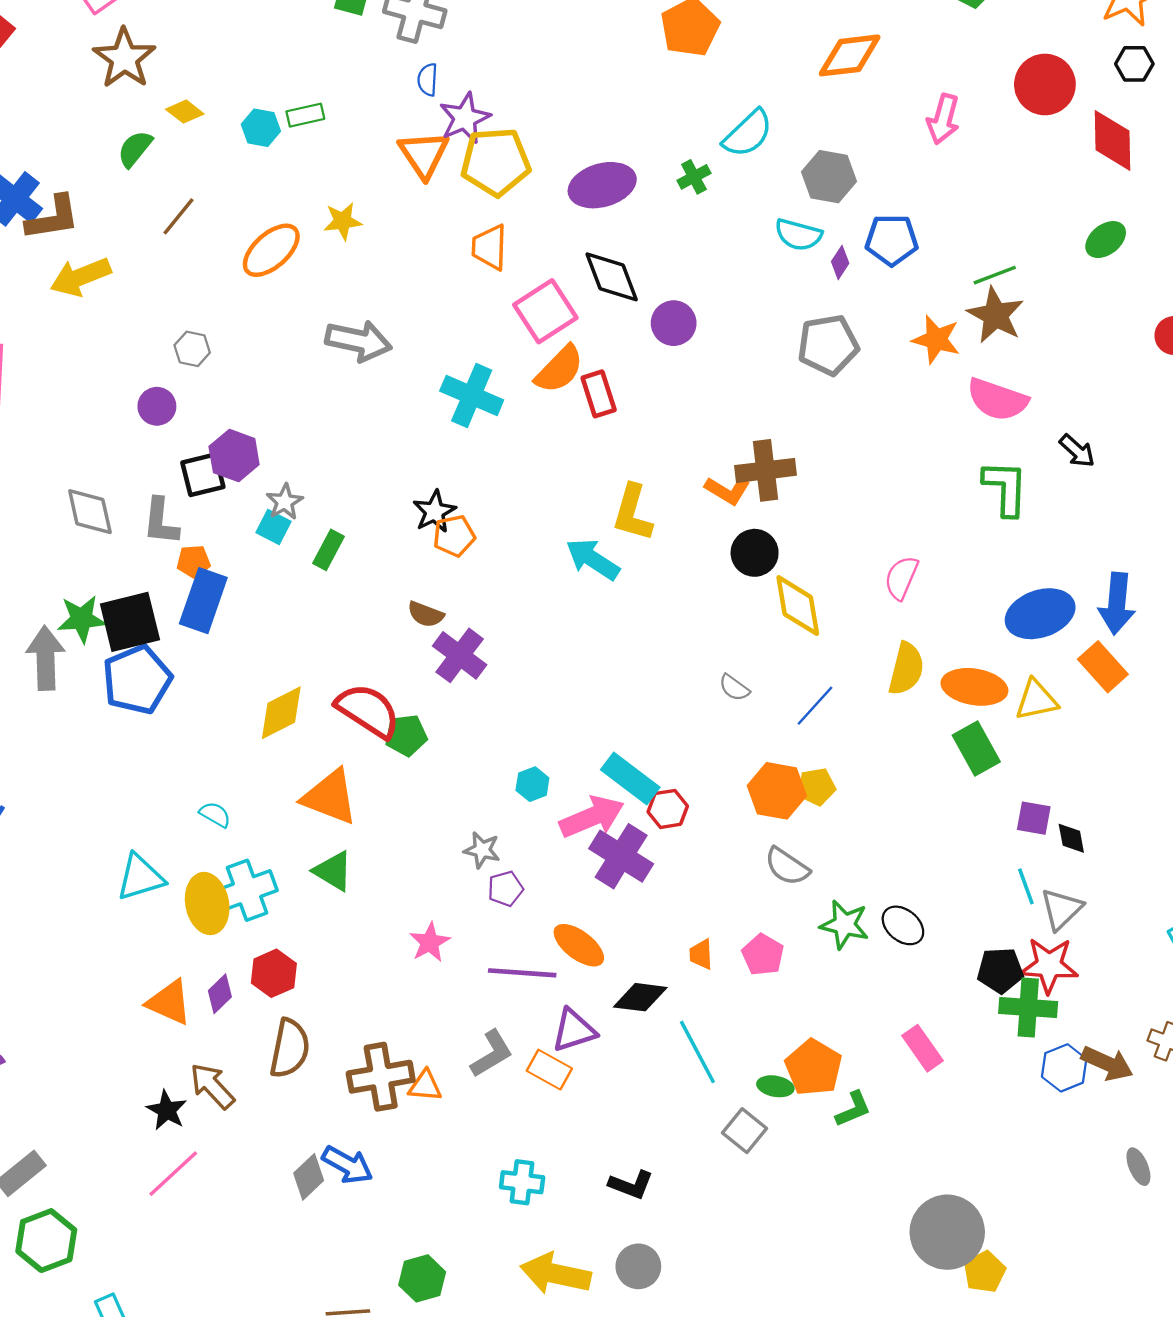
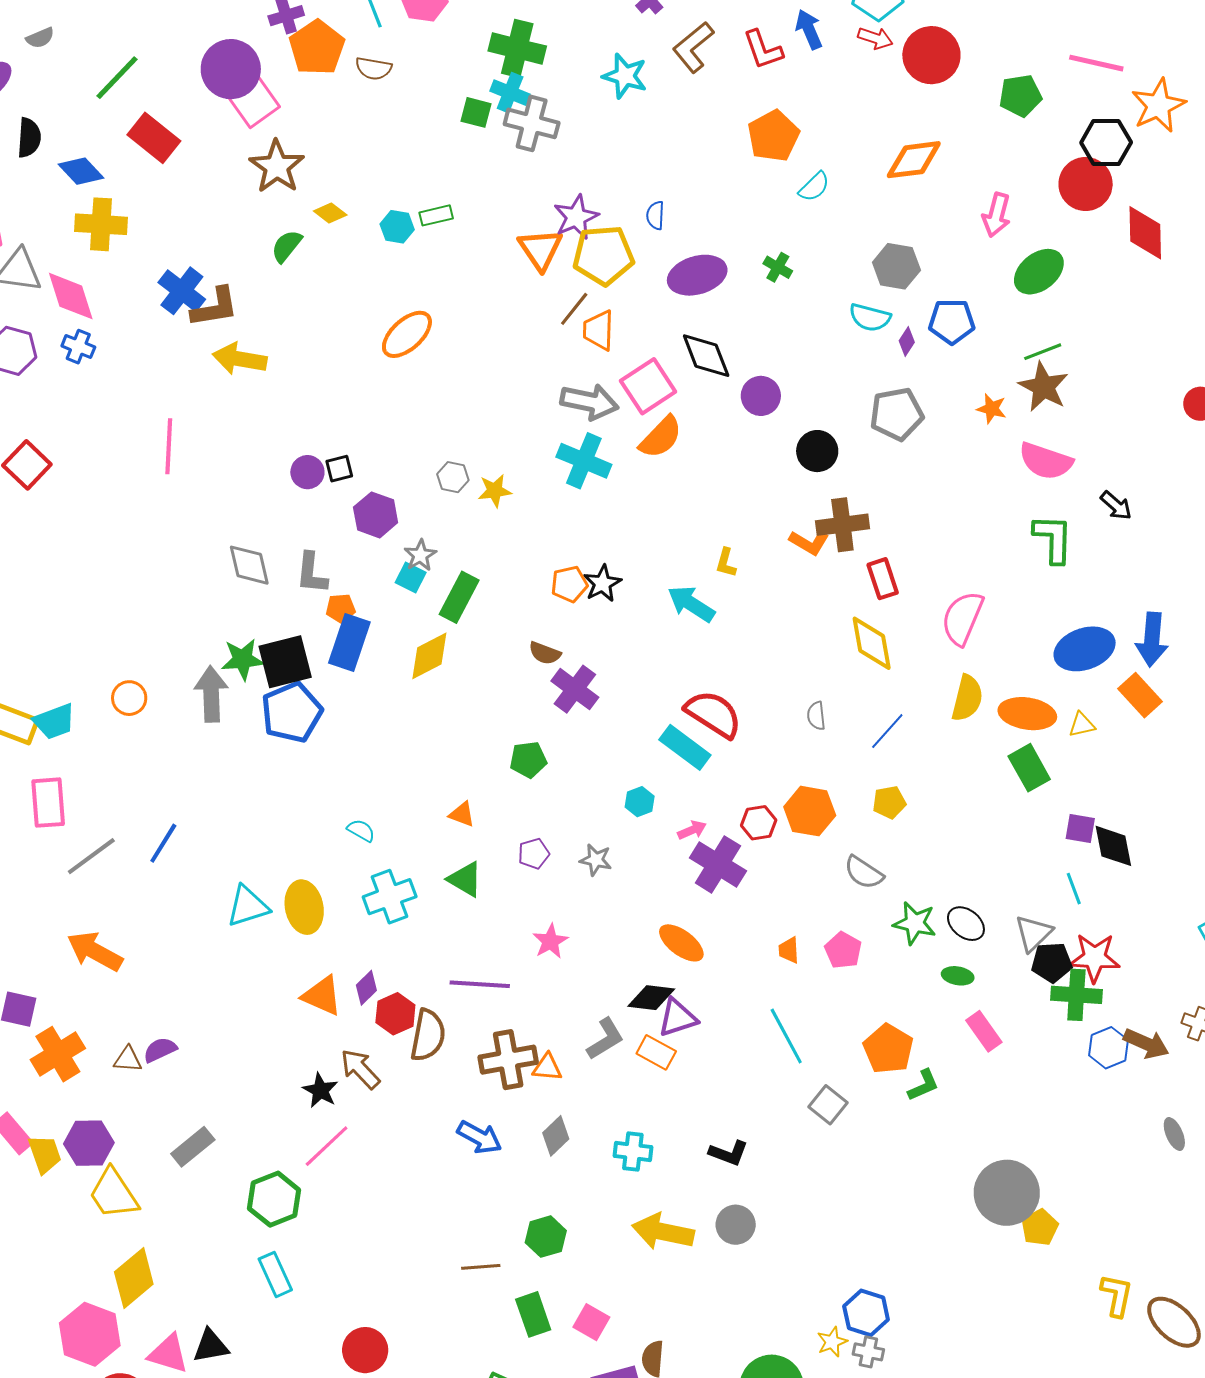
black hexagon: (1134, 64) -> (1106, 142), moved, size x1.5
blue semicircle: (428, 80) -> (655, 215), moved
cyan semicircle: (748, 133) -> (814, 187), moved, size x0.7
green cross: (694, 177) -> (778, 267), turned -32
brown line: (178, 216) -> (574, 309), moved
yellow star: (343, 221) -> (495, 491), moved
green ellipse: (1106, 240) -> (1039, 272), moved, size x1.4
yellow arrow: (81, 277) -> (240, 359), turned 32
orange star: (936, 339) -> (992, 409), size x0.7
gray arrow: (358, 341) -> (589, 402), moved
gray hexagon: (192, 349) -> (453, 477), moved
red rectangle: (599, 394) -> (883, 579), moved
black square: (203, 475) -> (339, 469), moved, size x0.7
black star: (434, 512) -> (602, 583), moved
yellow L-shape: (633, 513) -> (726, 563), size x0.6
green rectangle: (329, 550) -> (459, 597), size x1.4
black circle: (755, 553) -> (817, 451), moved
pink semicircle: (901, 578) -> (962, 618), size x1.4
gray semicircle: (734, 688) -> (816, 716), turned 48
yellow triangle: (1036, 700) -> (1082, 725), size x0.7
red semicircle: (368, 711) -> (713, 714), moved
yellow diamond: (281, 713) -> (429, 656), moved
cyan rectangle: (630, 779) -> (685, 747), moved
orange hexagon: (777, 791) -> (810, 811), moved
orange triangle: (330, 797) -> (462, 814), size x0.5
pink arrow: (592, 817) -> (692, 830), size x0.5
black diamond: (1071, 838) -> (1113, 846), size x1.6
cyan triangle: (140, 877) -> (248, 906), moved
purple pentagon: (505, 889) -> (534, 854), moved
yellow ellipse: (207, 904) -> (304, 907), moved
gray triangle: (1061, 909) -> (1033, 933), moved
red hexagon: (274, 973) -> (395, 1014), moved
purple line: (522, 973) -> (480, 984), moved
black diamond: (640, 997) -> (651, 998), moved
green ellipse: (775, 1086) -> (958, 976), moved
gray diamond: (309, 1177) -> (556, 1136), moved
green hexagon: (46, 1241) -> (274, 1199), moved

